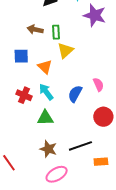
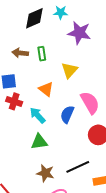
yellow triangle: (65, 50) -> (69, 70), moved
orange triangle: (45, 67) -> (46, 89), moved
pink semicircle: (98, 85) -> (90, 103), size x1.6
red cross: (24, 95) -> (14, 101), moved

